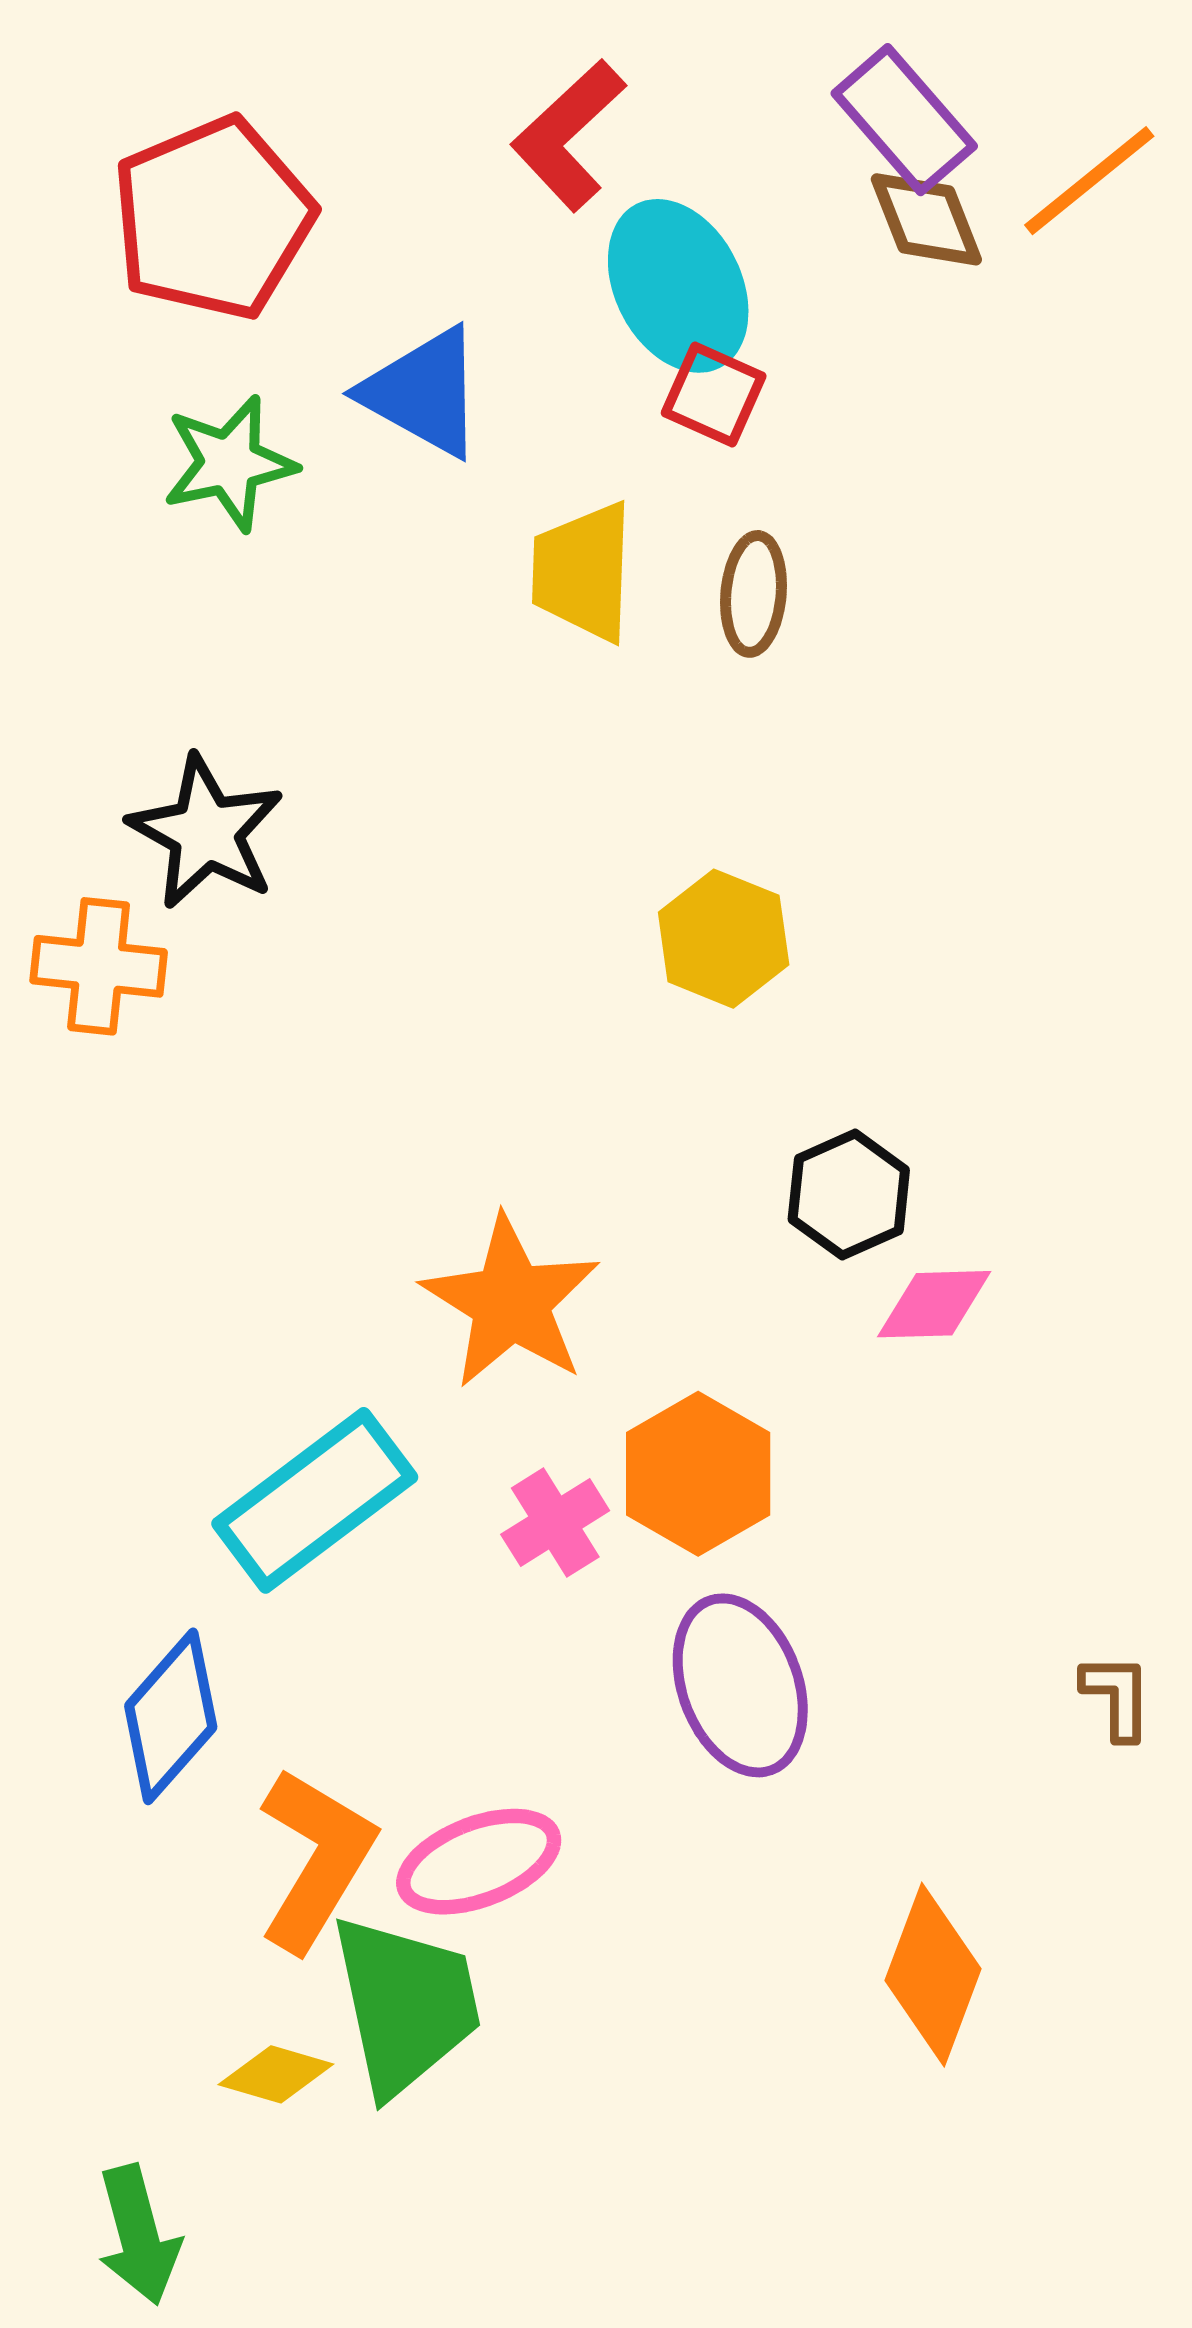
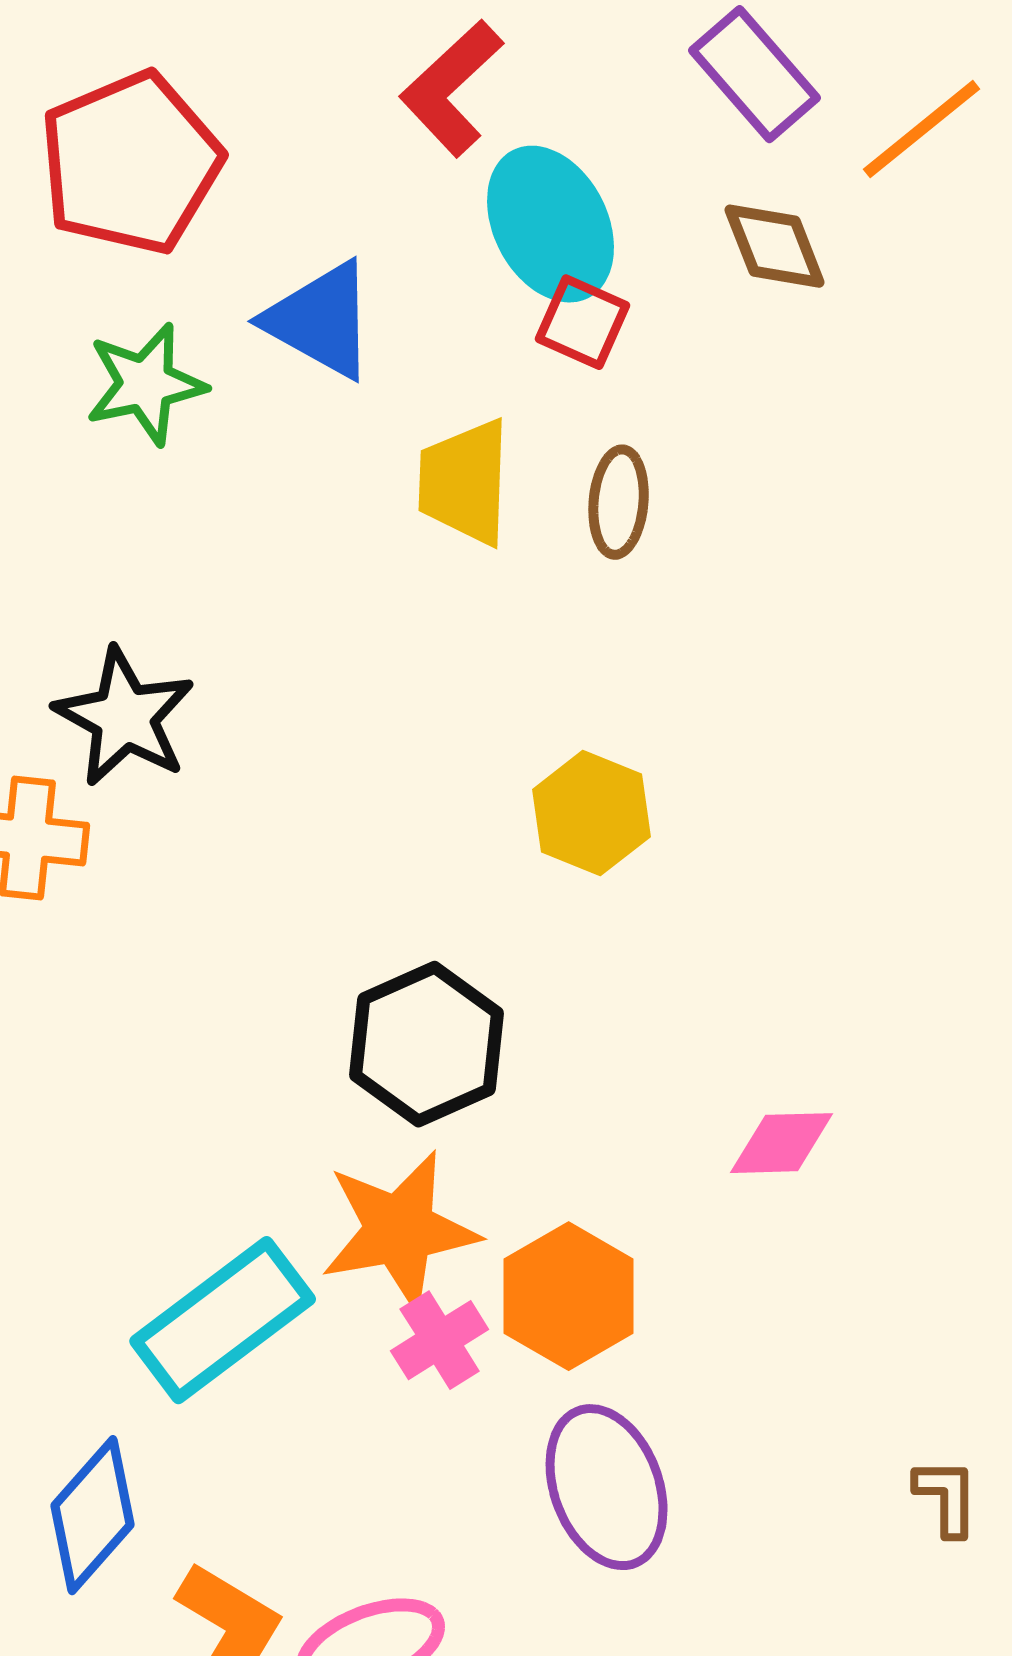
brown diamond: (926, 219) -> (775, 246), moved
black hexagon: (849, 1195) -> (427, 1044), moved, size x1.4
orange star: (511, 1302) -> (400, 1230), moved, turned 30

